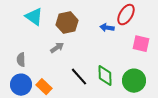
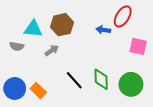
cyan triangle: (34, 17) -> (33, 29), moved, turned -30
gray semicircle: (21, 60) -> (17, 46), moved, turned -80

